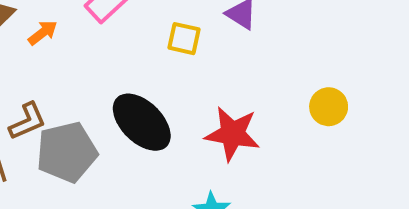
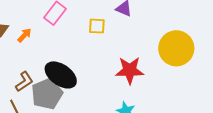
yellow circle: (329, 107) -> (176, 48), size x1.8
black ellipse: (142, 122) -> (61, 75), moved

